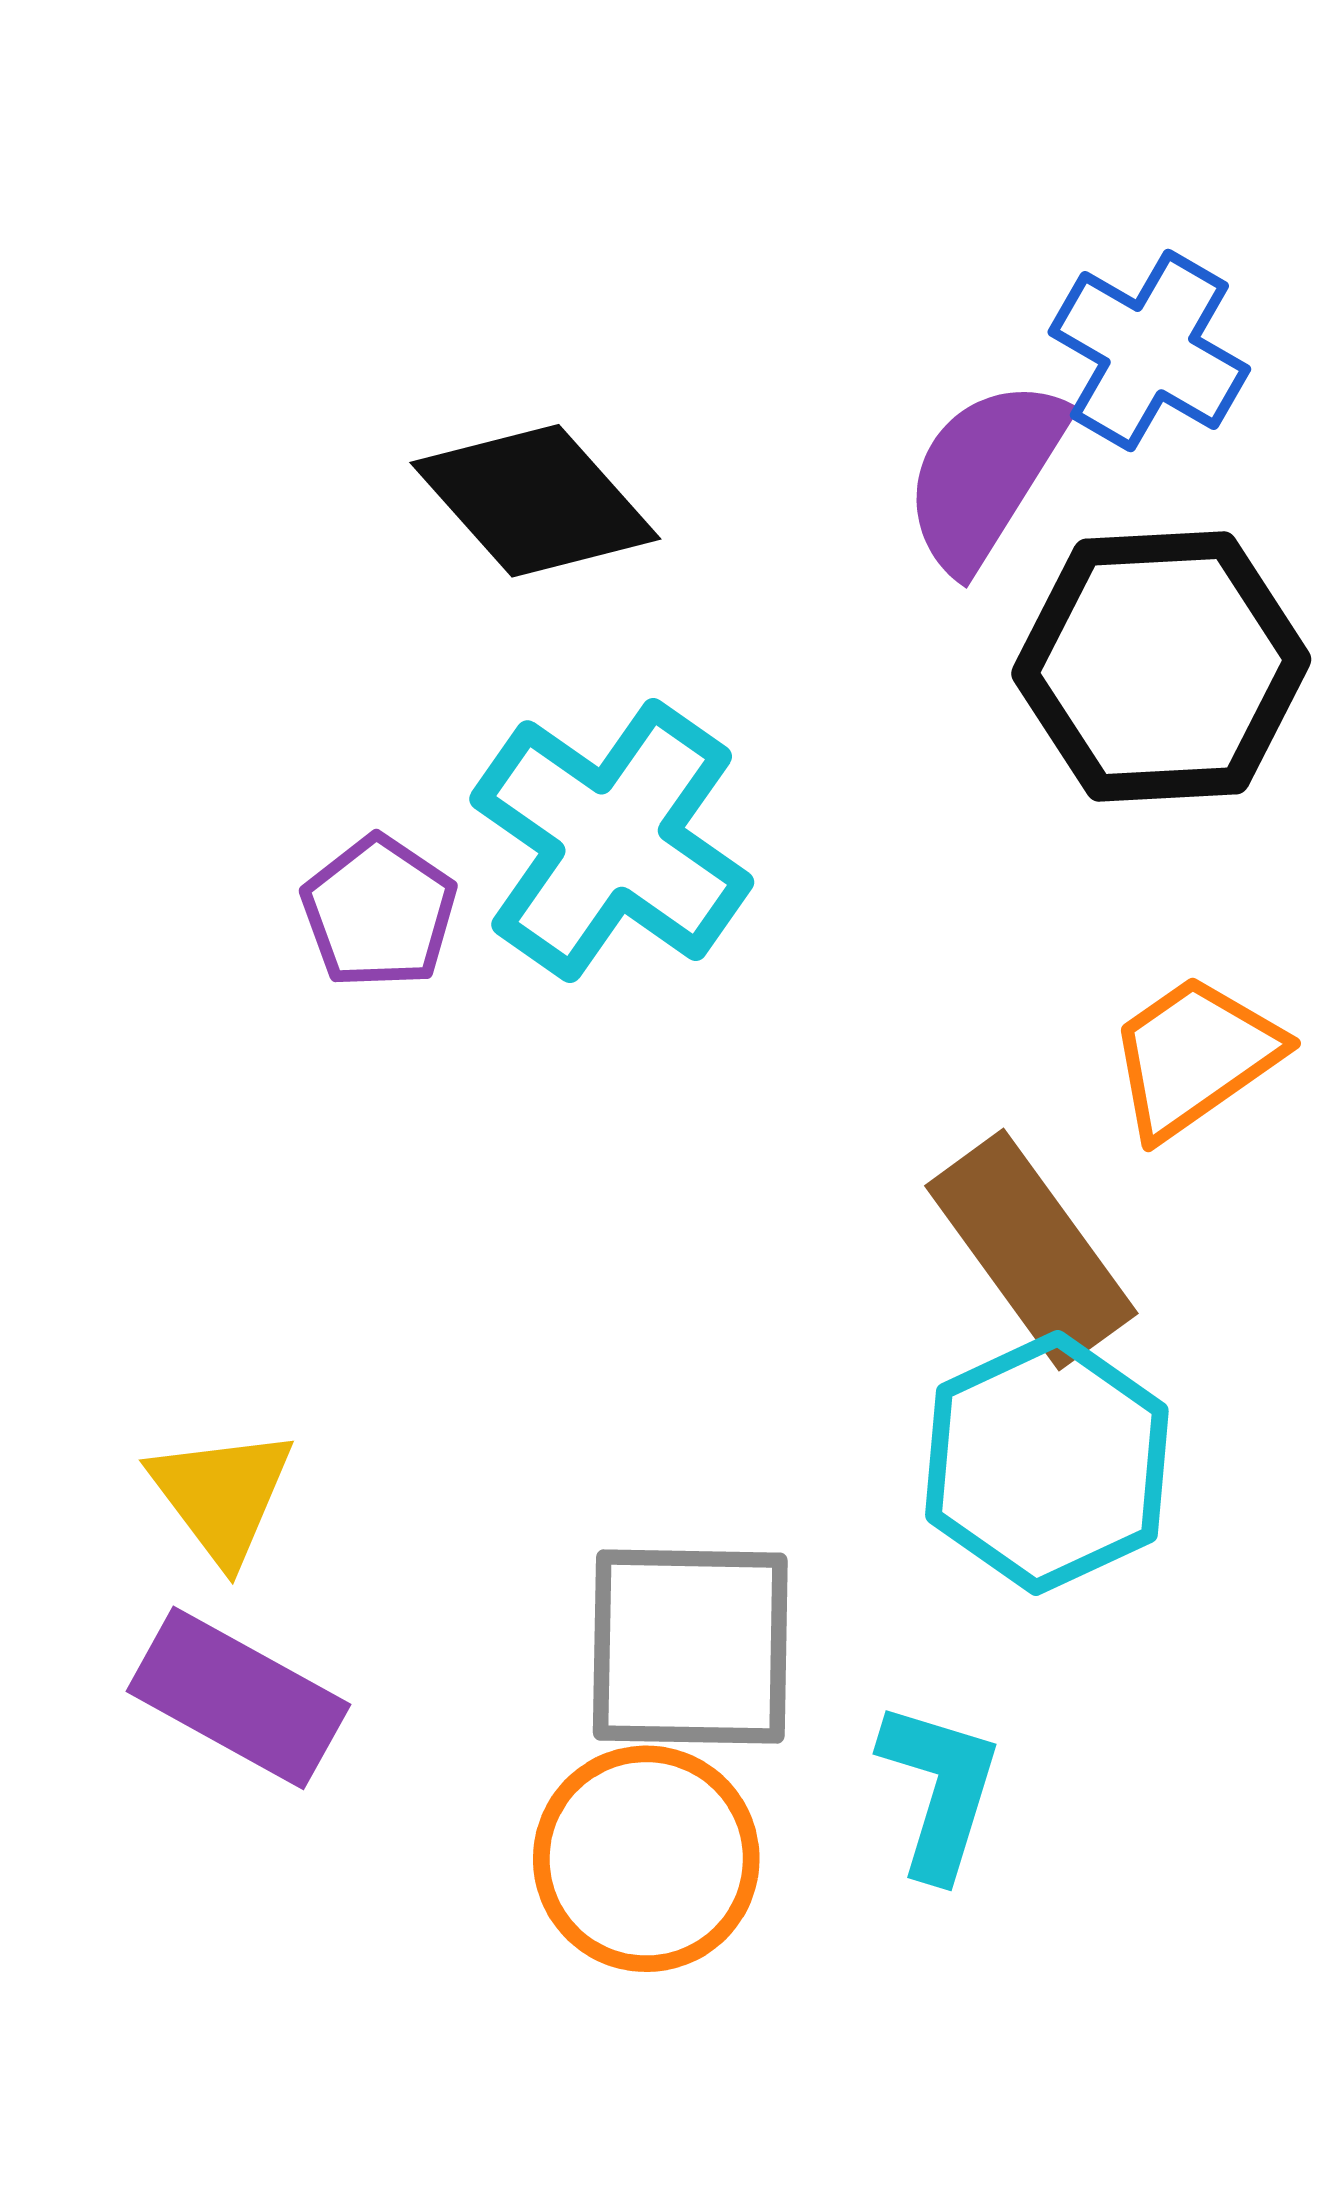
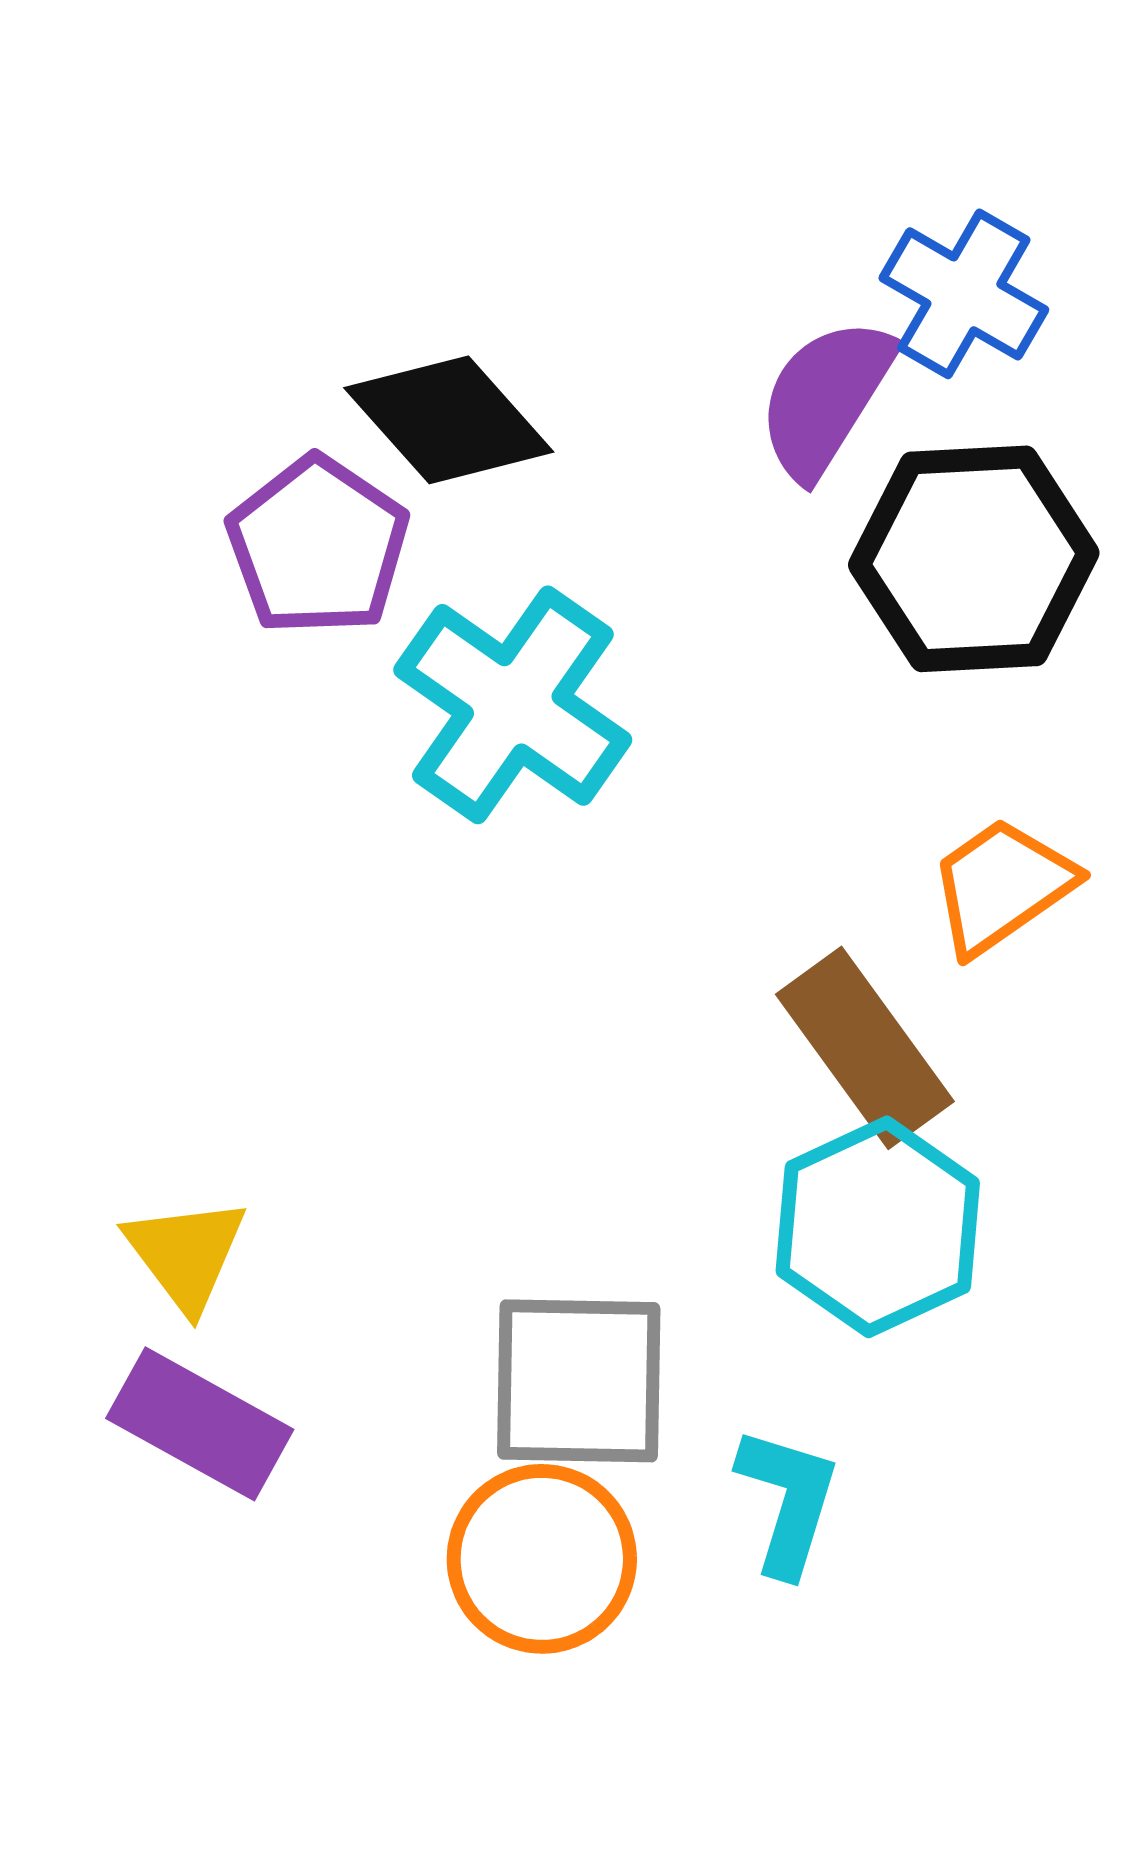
purple pentagon: (379, 912) -> (318, 546), moved, size x1.4

